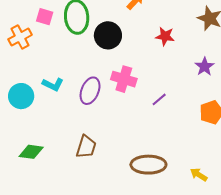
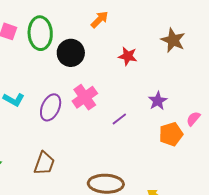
purple star: (205, 67) -> (158, 101), moved
pink cross: (124, 79) -> (85, 97), turned 35

